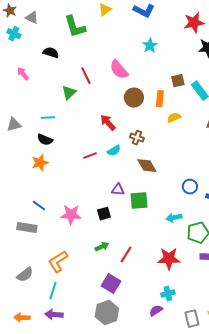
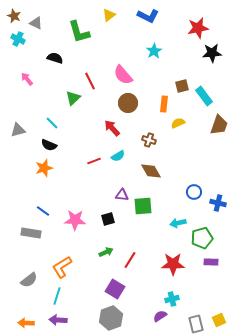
brown circle: (134, 98) -> (128, 103), moved
cyan line: (48, 118) -> (52, 123), turned 48
brown cross: (137, 138) -> (149, 140), moved

